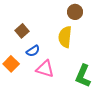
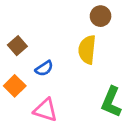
brown square: (22, 31) -> (17, 46), moved
pink triangle: (45, 69) -> (46, 110), moved

